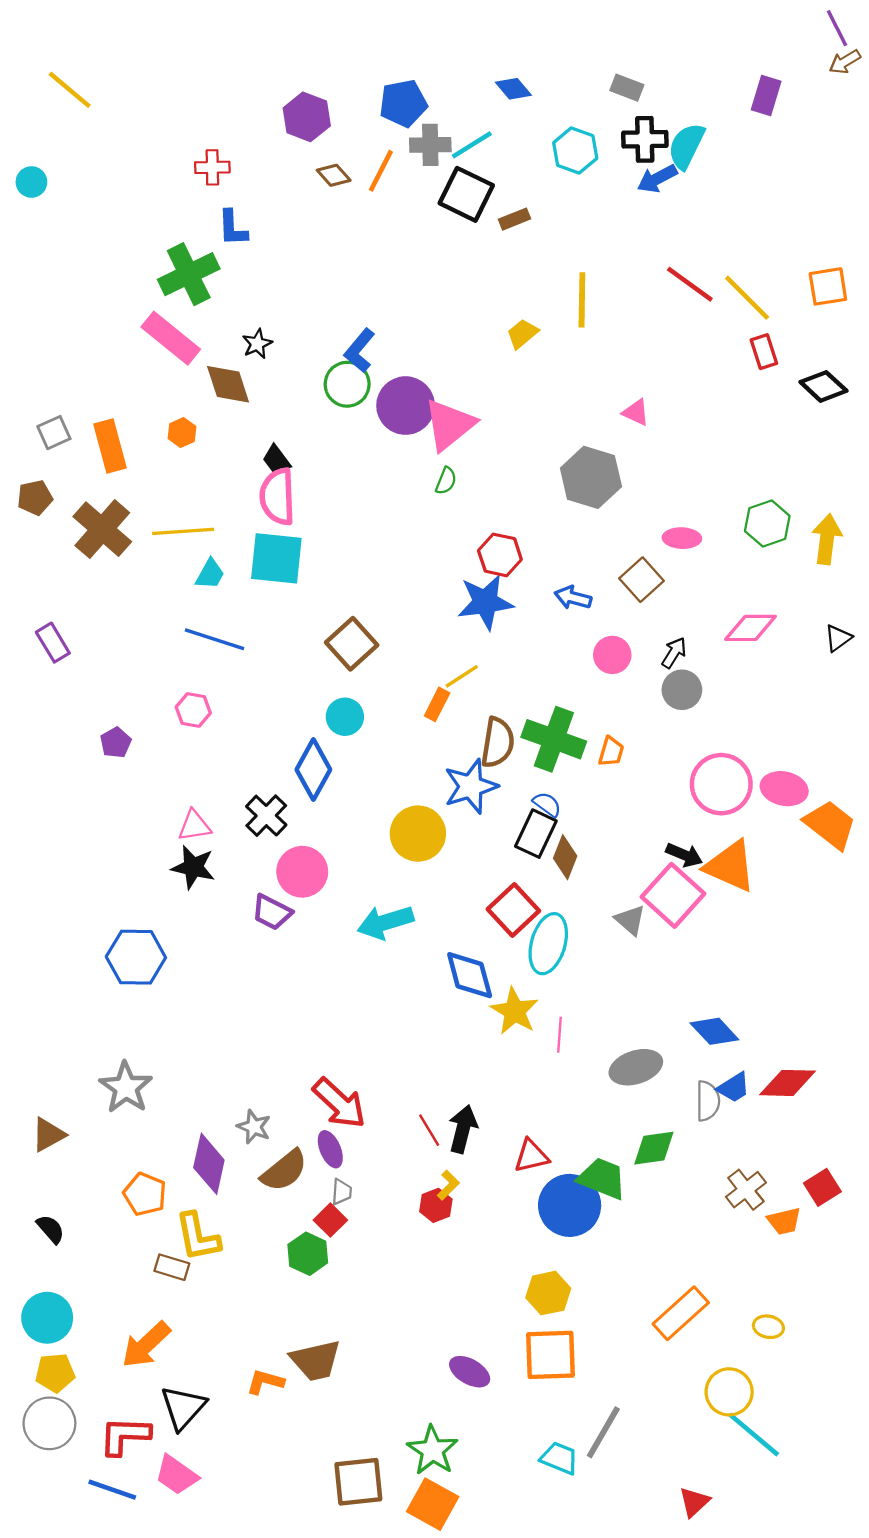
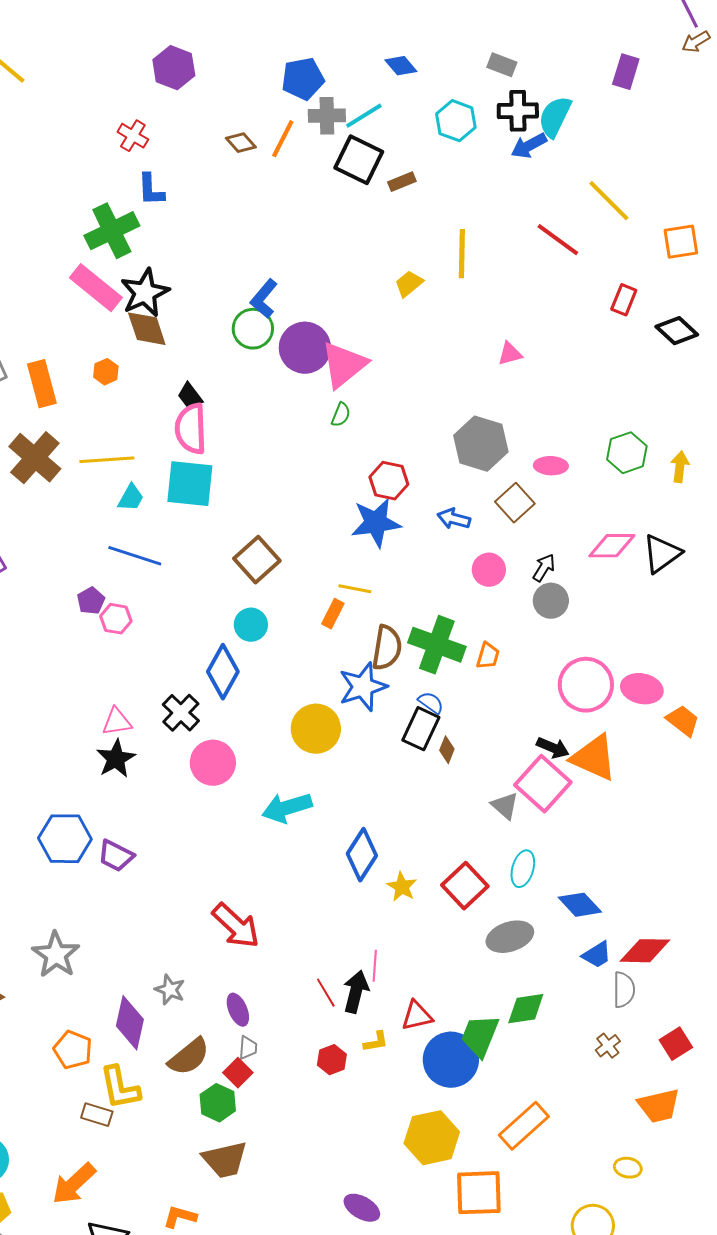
purple hexagon: (307, 117) -> (174, 68), moved
red cross: (212, 167) -> (133, 136), turned 32
yellow line: (747, 298) -> (609, 201), moved
black star: (257, 344) -> (145, 293), moved, size x1.8
red rectangle: (764, 352) -> (624, 300), turned 40
pink triangle: (636, 412) -> (510, 354), turned -40
gray hexagon: (591, 477) -> (481, 444), moved
yellow arrow: (827, 539) -> (680, 467), size x0.7
black triangle: (838, 638) -> (662, 554), moved, size x1.6
yellow line: (462, 676) -> (355, 589), turned 44
purple pentagon: (116, 743) -> (91, 601), moved
orange trapezoid: (830, 825) -> (683, 721), size x0.7
brown diamond: (565, 857) -> (447, 750), size x0.7
black star: (193, 867) -> (116, 759), turned 30
red square: (513, 910) -> (465, 886), moved
purple trapezoid: (272, 912) -> (116, 856), moved
cyan ellipse: (548, 944) -> (523, 869), moved, size x0.7
blue diamond: (470, 975) -> (362, 855), turned 48
yellow star: (515, 1011) -> (402, 887), size x0.7
pink line: (559, 1035) -> (375, 966), moved
gray semicircle: (708, 1101) -> (624, 990), moved
red arrow: (339, 1103) -> (236, 926), moved
brown semicircle: (284, 1171) -> (189, 1057), moved
green trapezoid: (602, 1178) -> (480, 1036), turned -90
yellow L-shape: (448, 1185) -> (376, 1042), moved, turned 36
brown cross: (746, 1190) -> (608, 1046), size x0.7
orange trapezoid: (784, 1221) -> (659, 1106), moved, size x1.4
yellow hexagon: (548, 1293) -> (432, 1138), size x1.4
orange rectangle: (681, 1313) -> (524, 1126), moved
orange square: (550, 1355) -> (479, 1193), moved
brown trapezoid: (316, 1360) -> (225, 1160), moved

